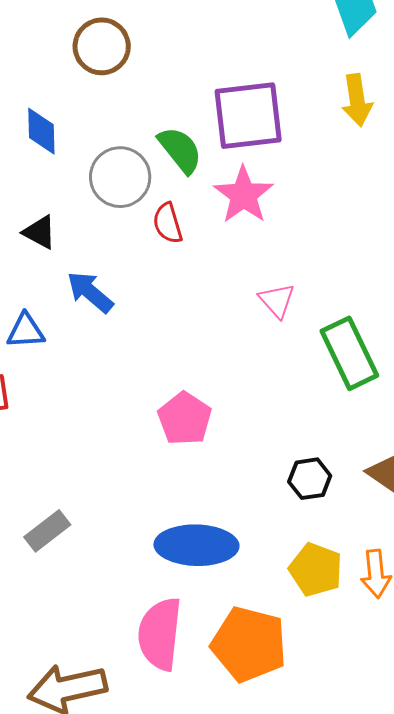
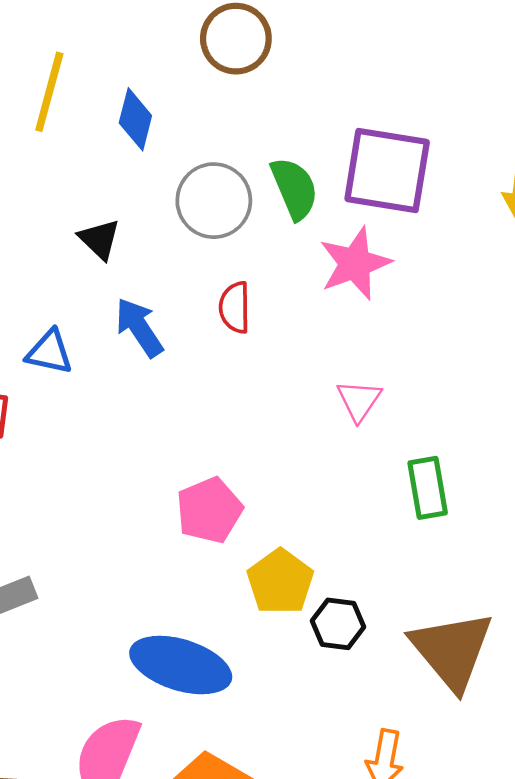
red semicircle: (168, 223) -> (235, 307), moved
green rectangle: (349, 353) -> (428, 488), size x0.7
yellow pentagon: (316, 570) -> (280, 582), moved

